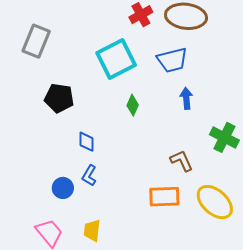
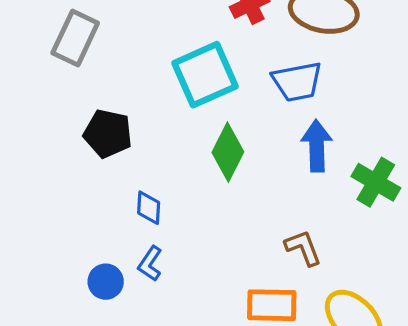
blue arrow: (186, 98) -> (317, 146), size x1.4
green diamond: (133, 105) -> (228, 152), size x1.6
green cross: (224, 137) -> (376, 182), moved

